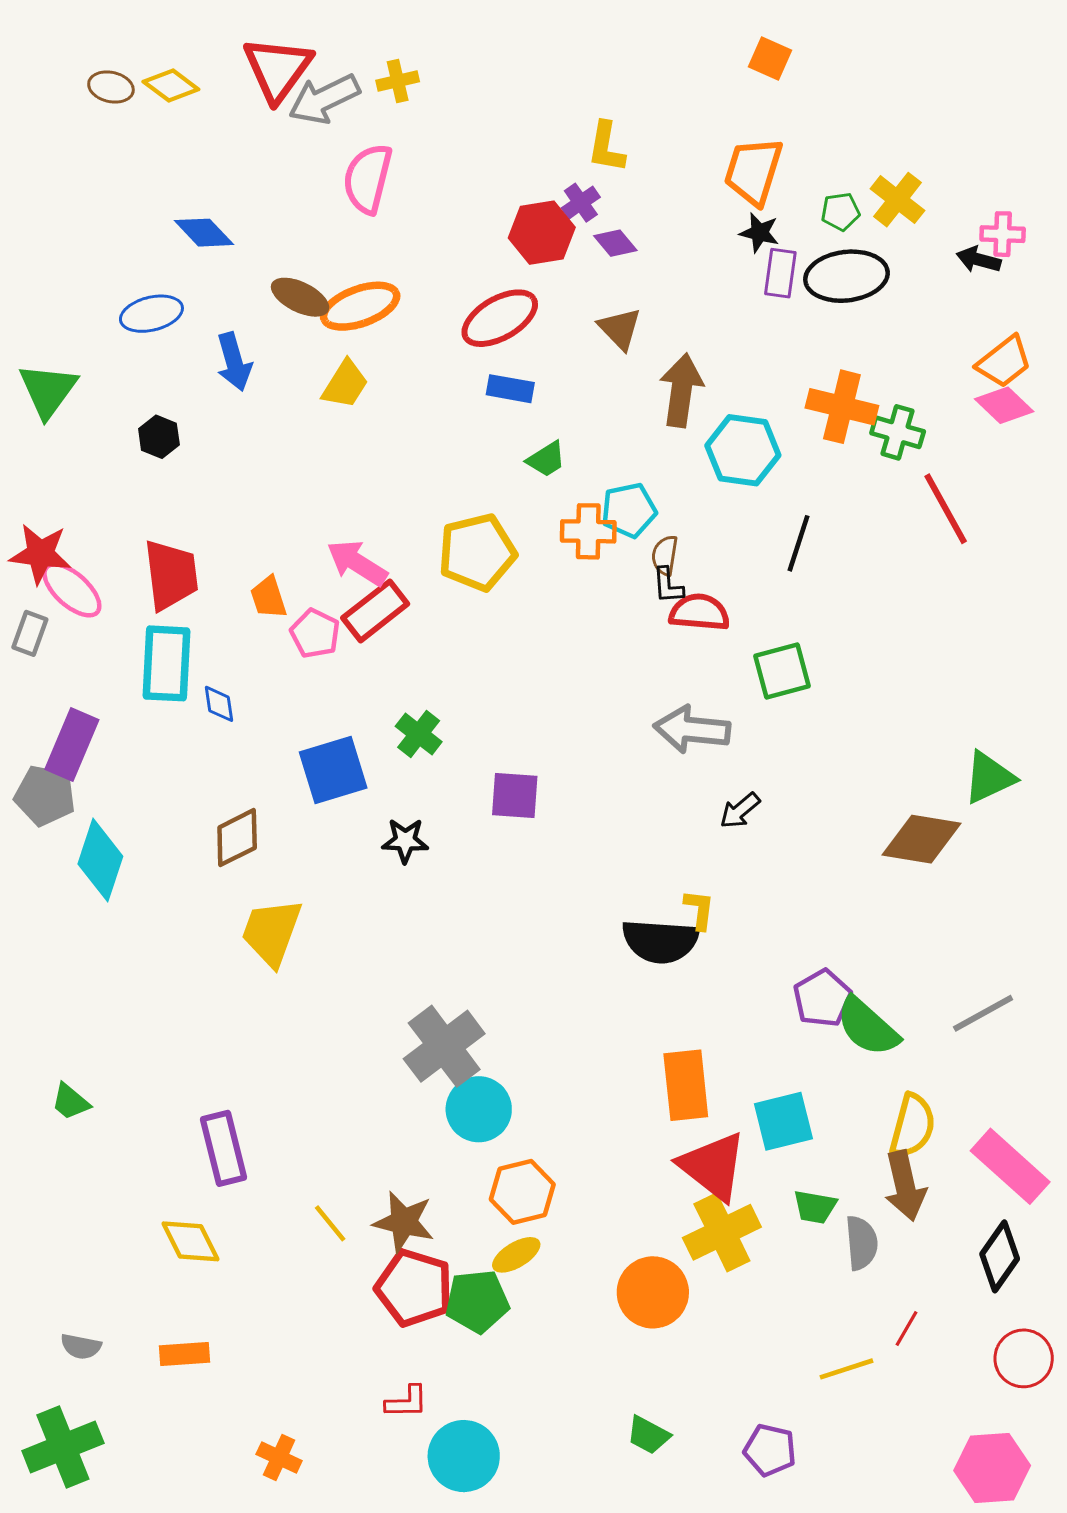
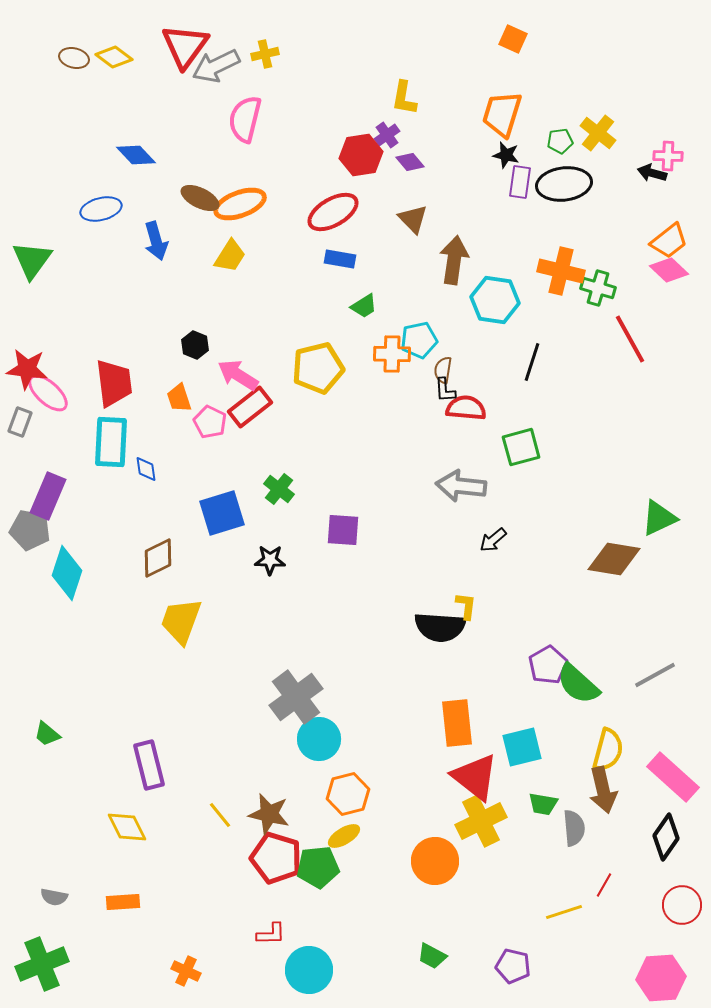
black hexagon: (159, 437) -> (195, 345), moved

